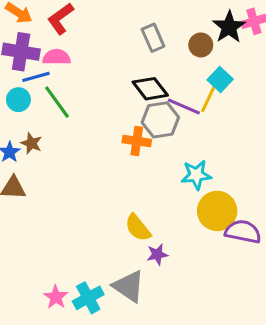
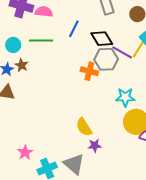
blue line: (36, 77) -> (74, 29), moved, turned -54
cyan circle: (18, 100) -> (13, 45), moved
green line: (57, 102) -> (41, 41), turned -60
pink star: (56, 297) -> (25, 152), moved

